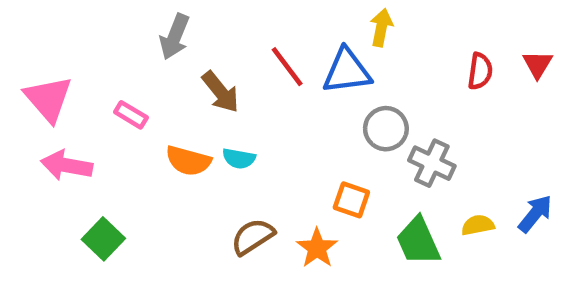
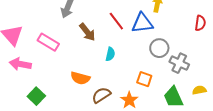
pink rectangle: (131, 115) -> (48, 42), size x1.5
cyan semicircle: (239, 159) -> (110, 54), moved, turned -88
orange semicircle: (188, 161) -> (80, 78), moved

